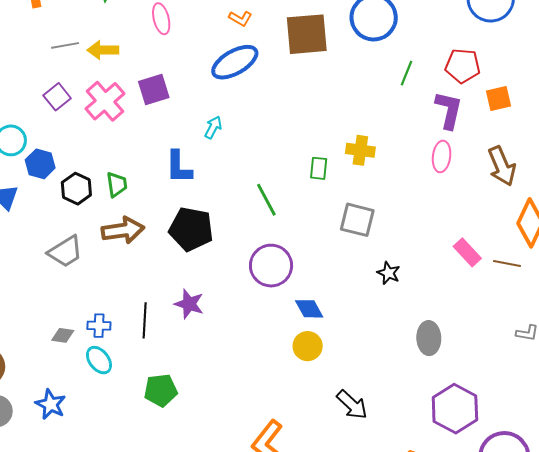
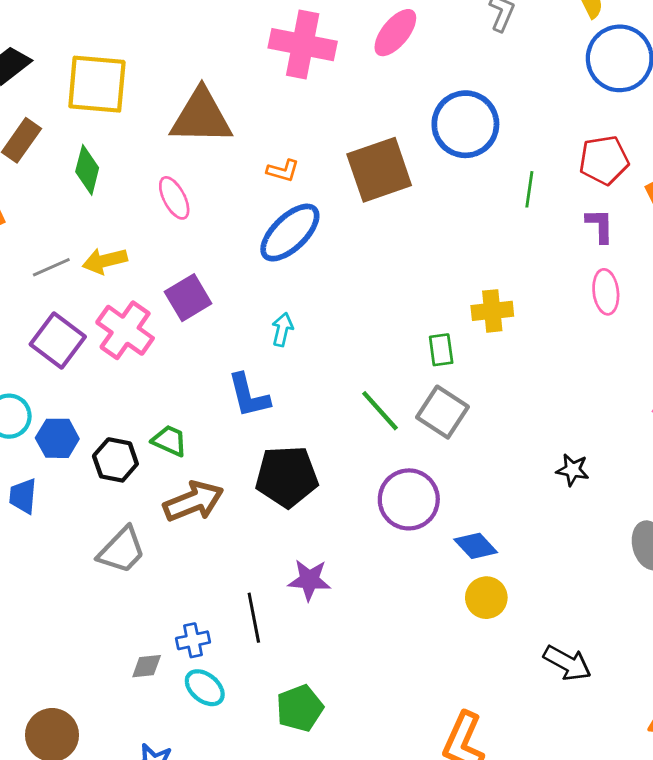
purple square: (57, 97) -> (58, 341), size x1.4
purple L-shape: (449, 110) -> (600, 226), size x0.7
green trapezoid: (117, 185) -> (169, 441), turned -44
gray square: (357, 220) -> (442, 412), moved, turned 33

